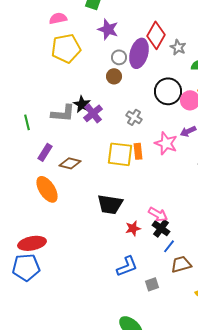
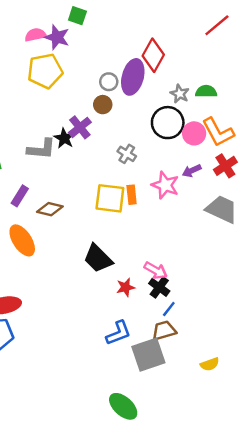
purple star: (108, 29) -> (57, 37), moved
gray star: (178, 47) -> (180, 94), moved
purple cross: (93, 113) -> (80, 127), moved
black trapezoid: (110, 204) -> (98, 258), turned 36
brown trapezoid: (181, 264) -> (164, 331), moved
gray square: (152, 284) -> (148, 355), size x2.0

